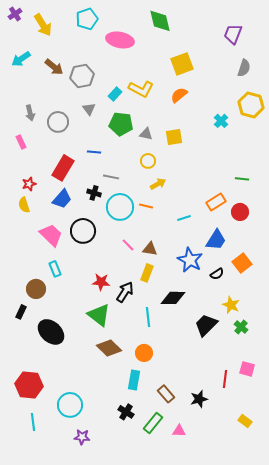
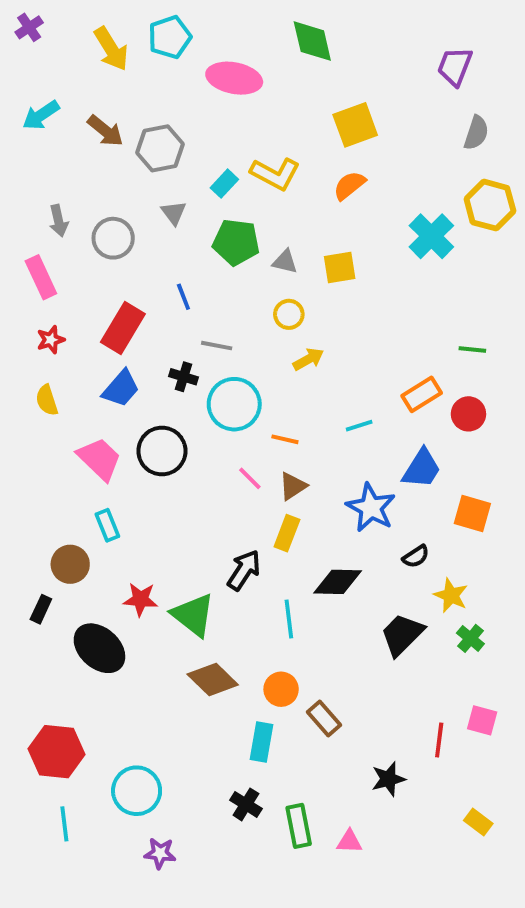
yellow arrow: (43, 25) -> (111, 49), moved
cyan cross: (221, 121) -> (431, 236), size x1.6
pink rectangle: (21, 142) -> (41, 277), size x1.5
blue line: (94, 152) -> (183, 297), turned 64
red star: (29, 184) -> (51, 340), moved
orange line: (146, 206) -> (285, 439), moved
brown triangle: (150, 249) -> (293, 486), turned -42
orange square: (242, 263) -> (472, 513), turned -36
black semicircle: (217, 274) -> (416, 556), moved
red star: (101, 282) -> (140, 599), moved
brown rectangle: (166, 394) -> (324, 718), moved
green rectangle: (153, 423) -> (299, 826), turned -50

